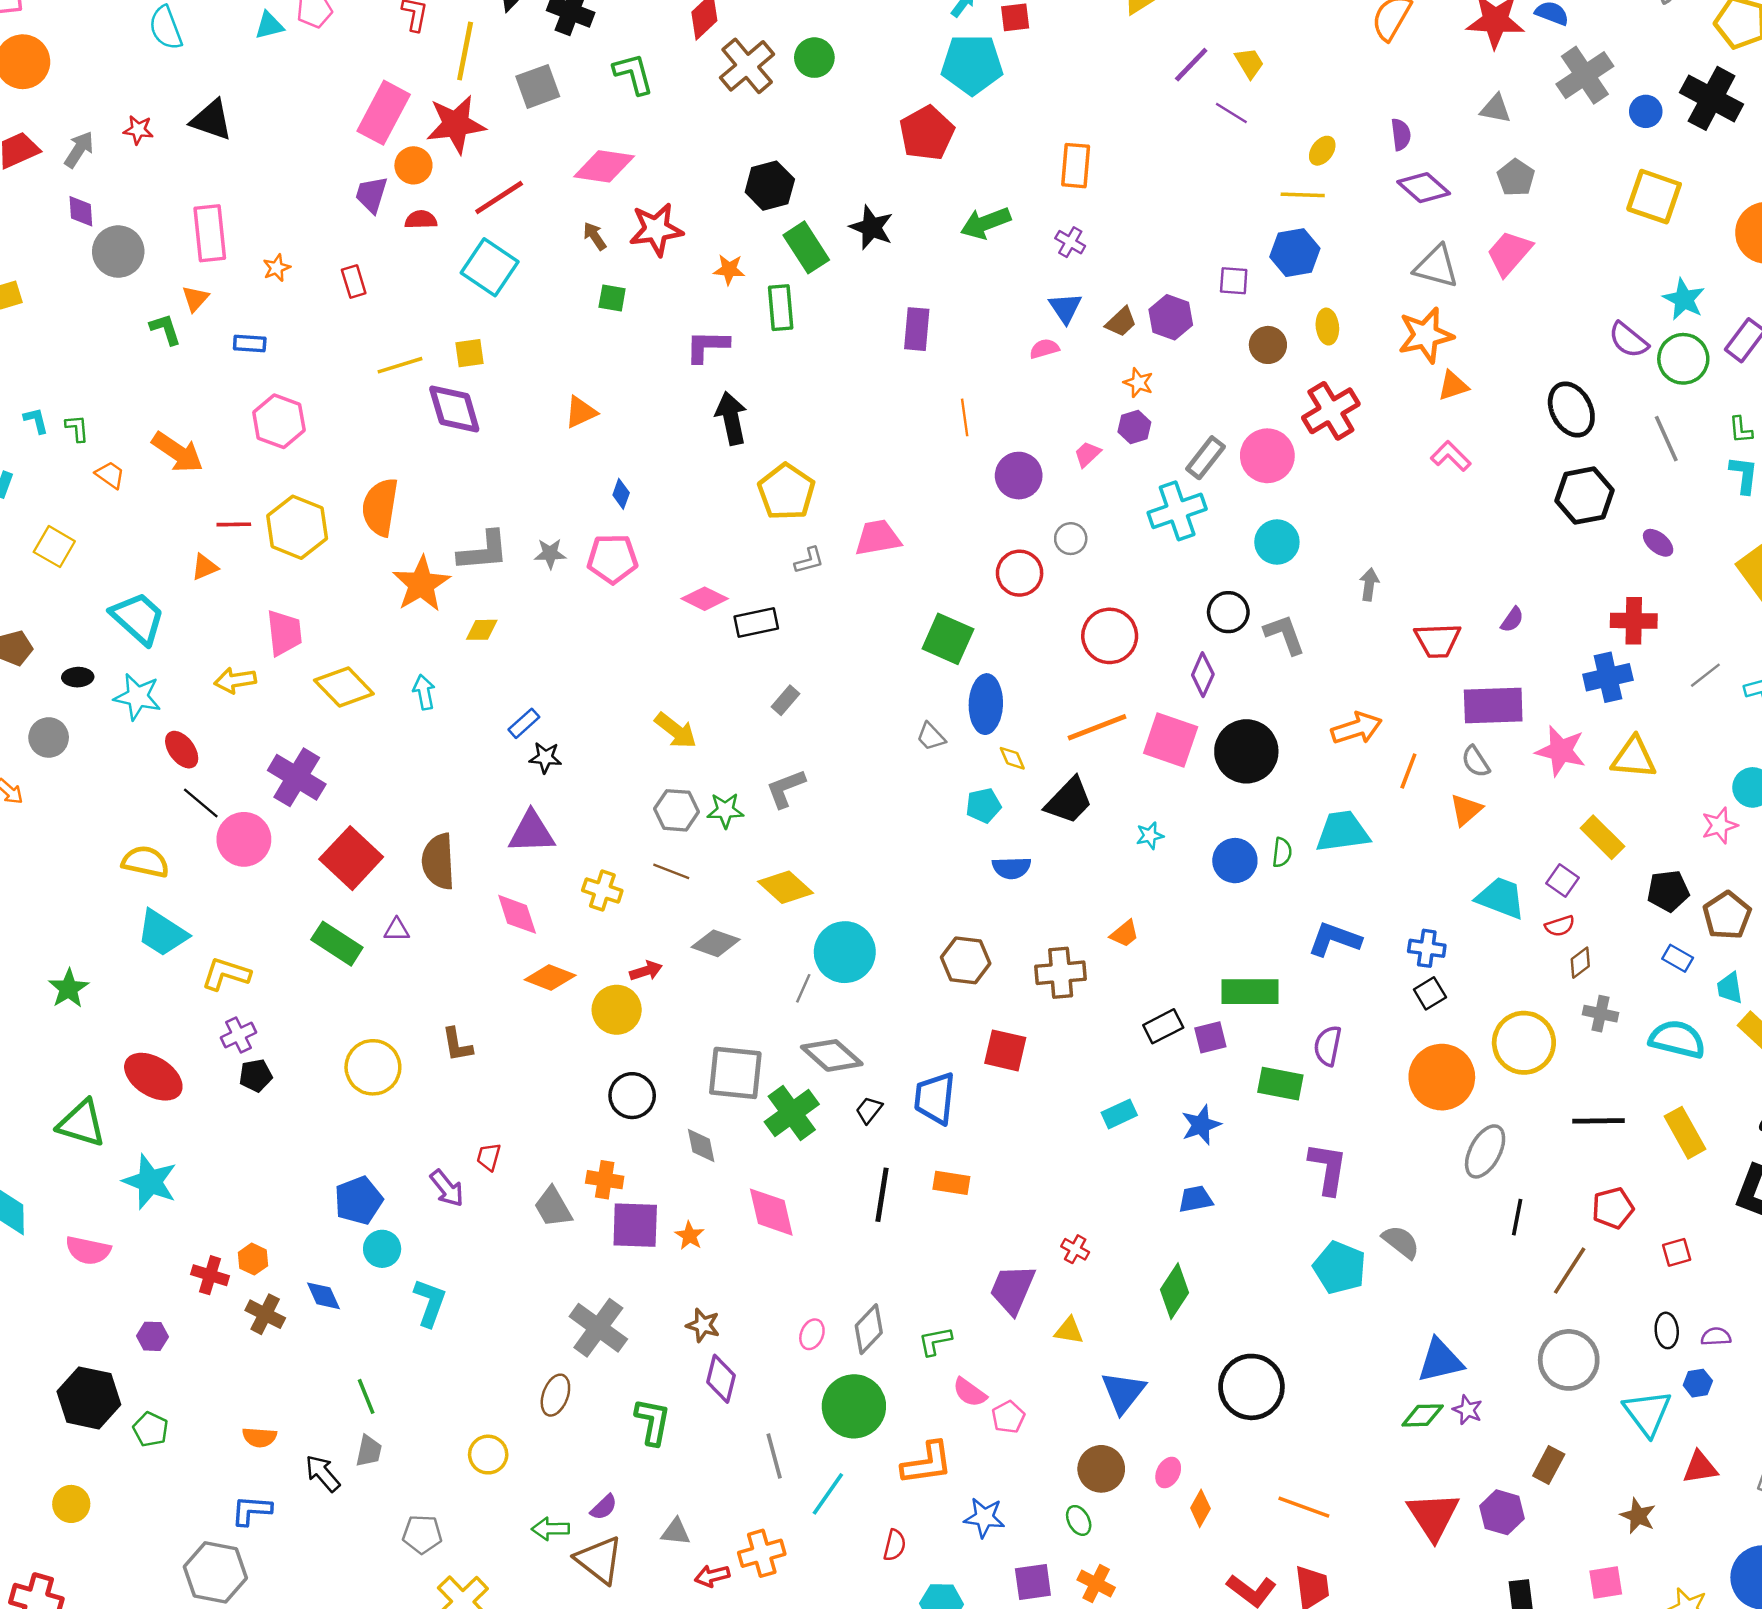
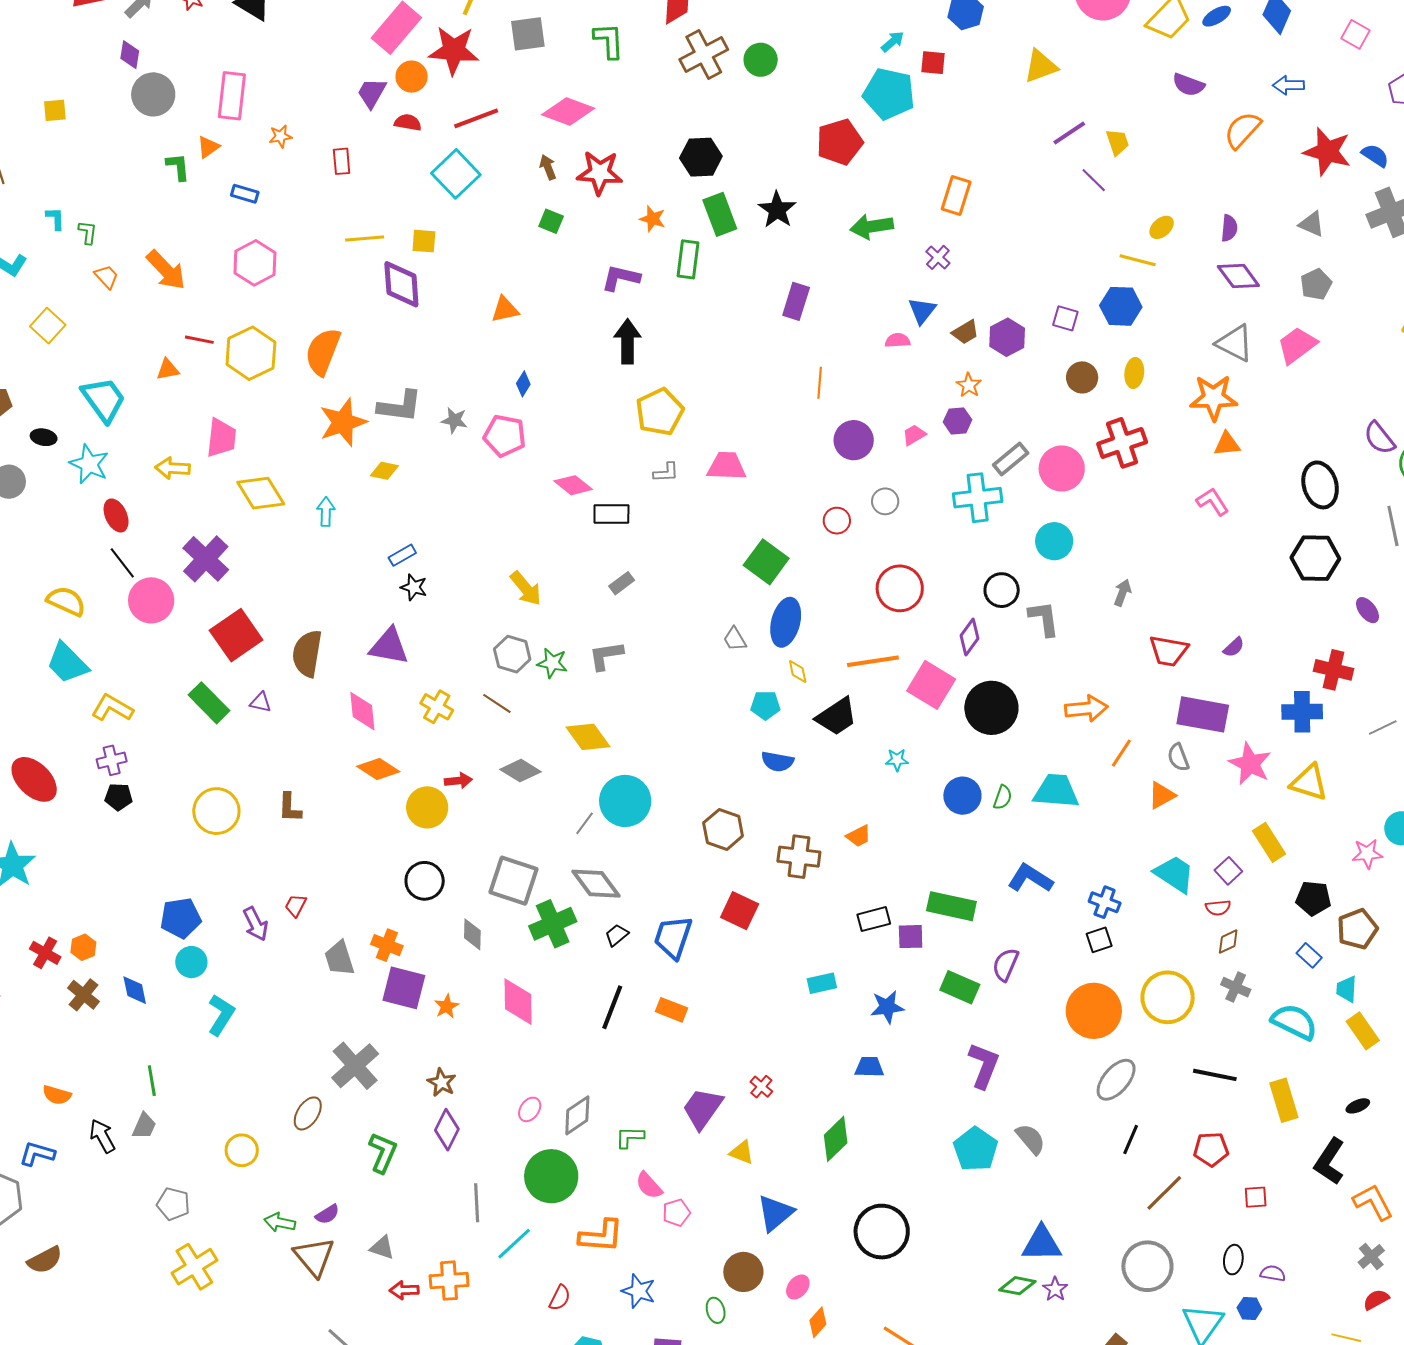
red circle: (1020, 573) -> (837, 521), size x0.7

